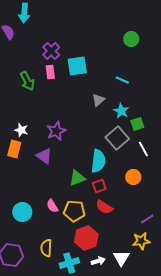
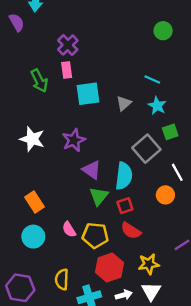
cyan square: (77, 66) -> (88, 94), moved
cyan star: (121, 111) -> (157, 106), moved
white star: (21, 130) -> (32, 139), size x1.5
orange rectangle: (14, 149) -> (35, 202), moved, turned -48
white line: (143, 149) -> (177, 172), moved
purple triangle: (44, 156) -> (92, 170), moved
green triangle: (77, 178) -> (99, 196), turned -30
yellow star: (141, 241) -> (149, 264), moved

